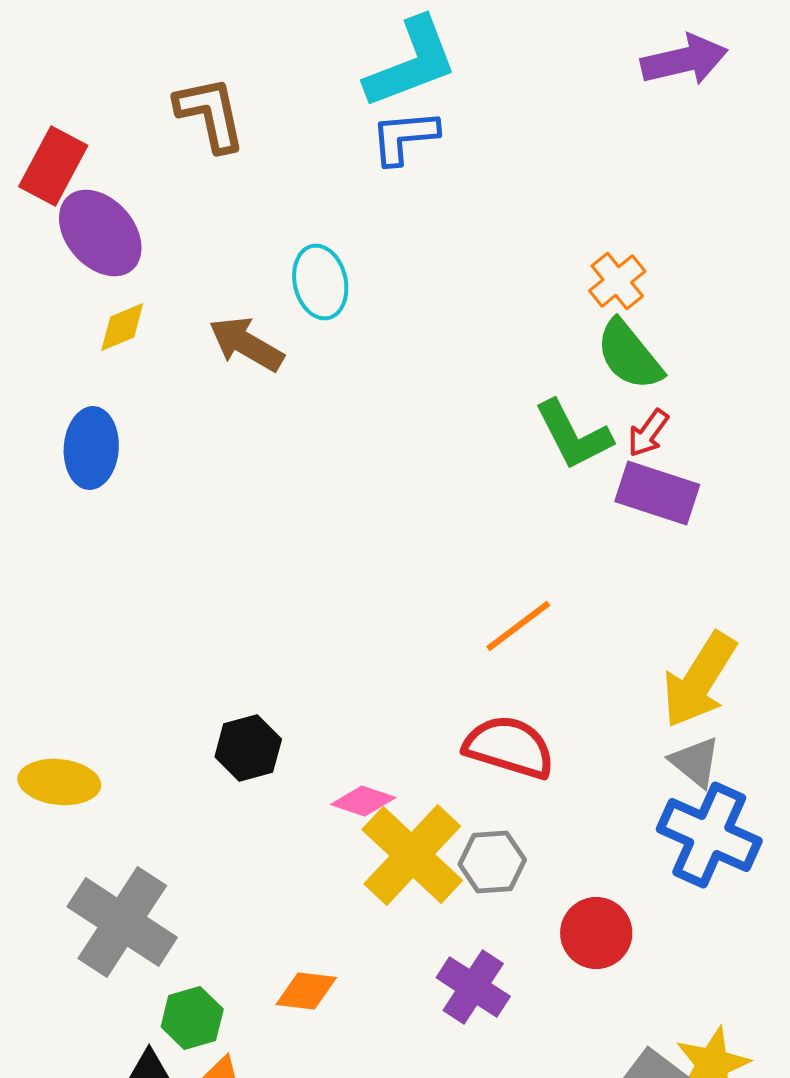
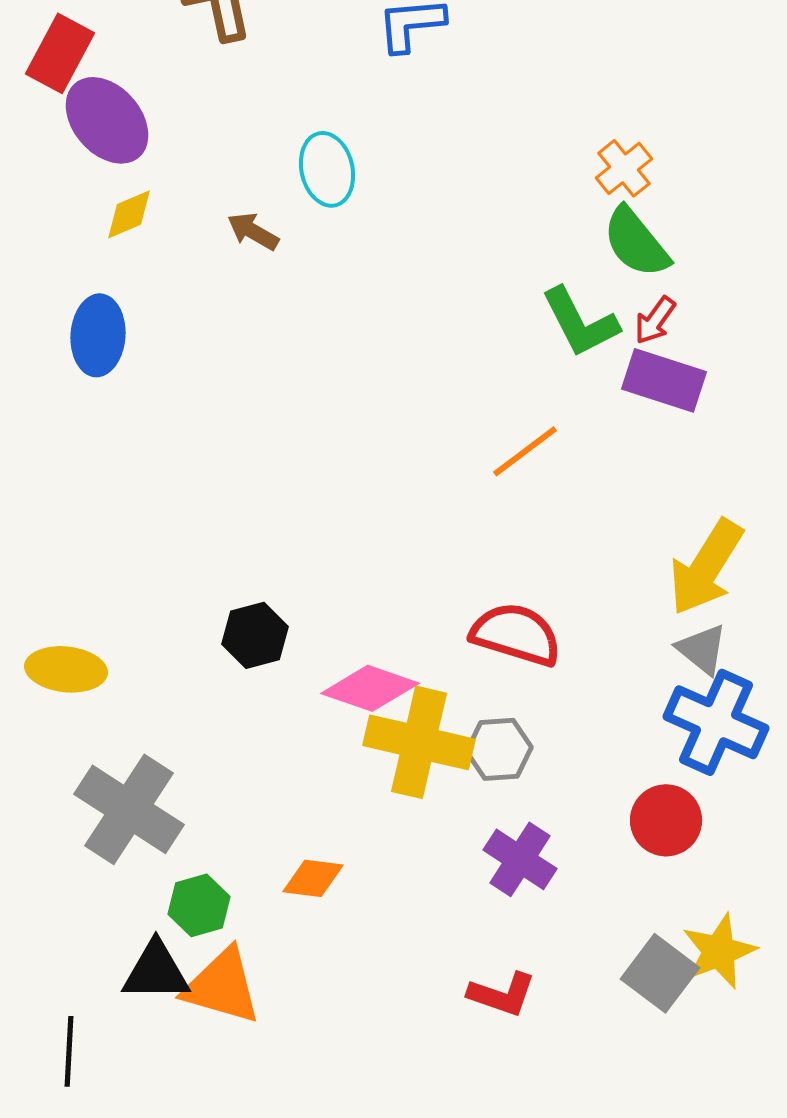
brown arrow: (246, 344) -> (253, 231), size x0.7
orange line: (518, 626) -> (525, 451), moved
pink diamond: (363, 801) -> (370, 688), size x1.5
yellow cross: (412, 855) -> (419, 742), turned -30
red circle: (596, 933) -> (666, 820), moved
purple cross: (473, 987) -> (520, 859), moved

